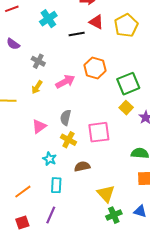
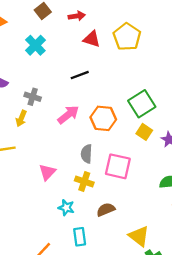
black line: (77, 34) -> (80, 75), moved
orange hexagon: (95, 68) -> (103, 118), moved
yellow arrow: (37, 87) -> (21, 118), moved
gray semicircle: (66, 118) -> (87, 154), moved
pink square: (99, 132) -> (118, 166), turned 30

